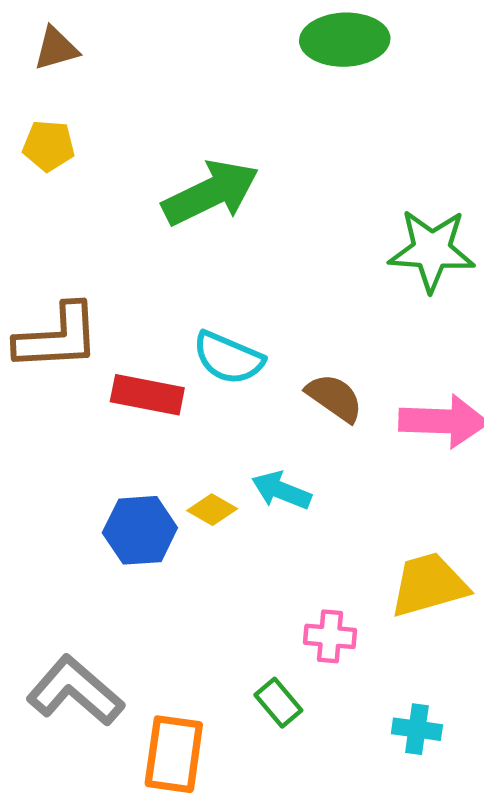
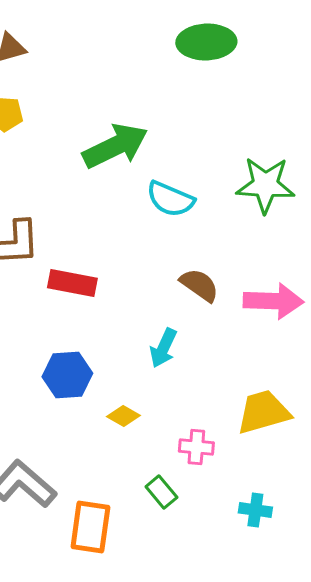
cyan semicircle: (228, 358) -> (170, 199), moved
cyan arrow: (281, 490) -> (163, 348), turned -87
yellow diamond: (212, 510) -> (123, 416), moved

